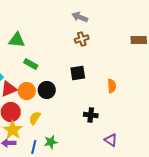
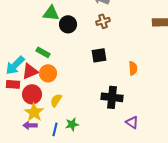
green triangle: (17, 40) -> (51, 13), moved
green rectangle: (31, 64) -> (43, 52), moved
black circle: (47, 90) -> (68, 24), moved
black cross: (91, 115) -> (112, 97), size x1.5

